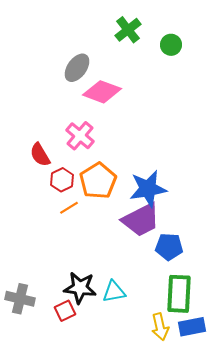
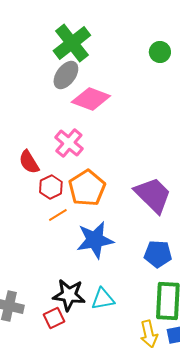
green cross: (128, 30) -> (72, 43), moved, size x1.4
blue star: (148, 189) -> (95, 240), moved
purple trapezoid: (141, 220) -> (153, 195), moved, turned -108

